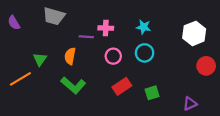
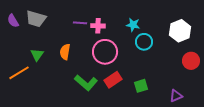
gray trapezoid: (54, 16) -> (36, 19), moved
purple line: (86, 37) -> (80, 23), moved
cyan circle: (145, 53) -> (144, 42), moved
pink circle: (113, 56) -> (105, 52), size x1.6
green L-shape: (73, 85) -> (86, 83), moved

